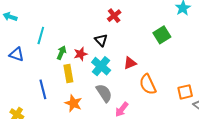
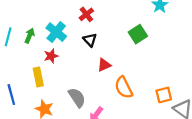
black triangle: (101, 40) -> (90, 40), moved
green arrow: (61, 53) -> (30, 36), moved
cyan cross: (101, 66) -> (56, 32), moved

